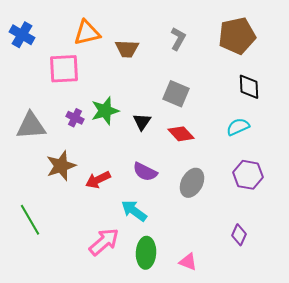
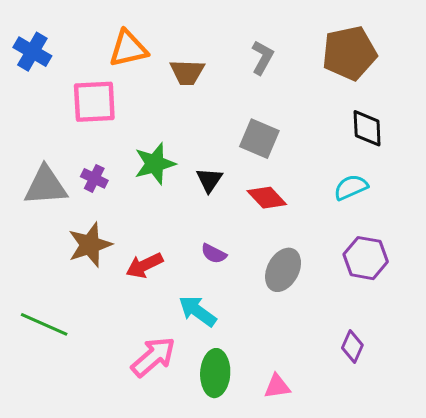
purple cross: (75, 118) -> (94, 178), moved
purple semicircle: (145, 172) -> (214, 254), size x0.7
green line: (30, 220) -> (44, 324), turned -36
pink triangle: (188, 262) -> (277, 386), turned -30

